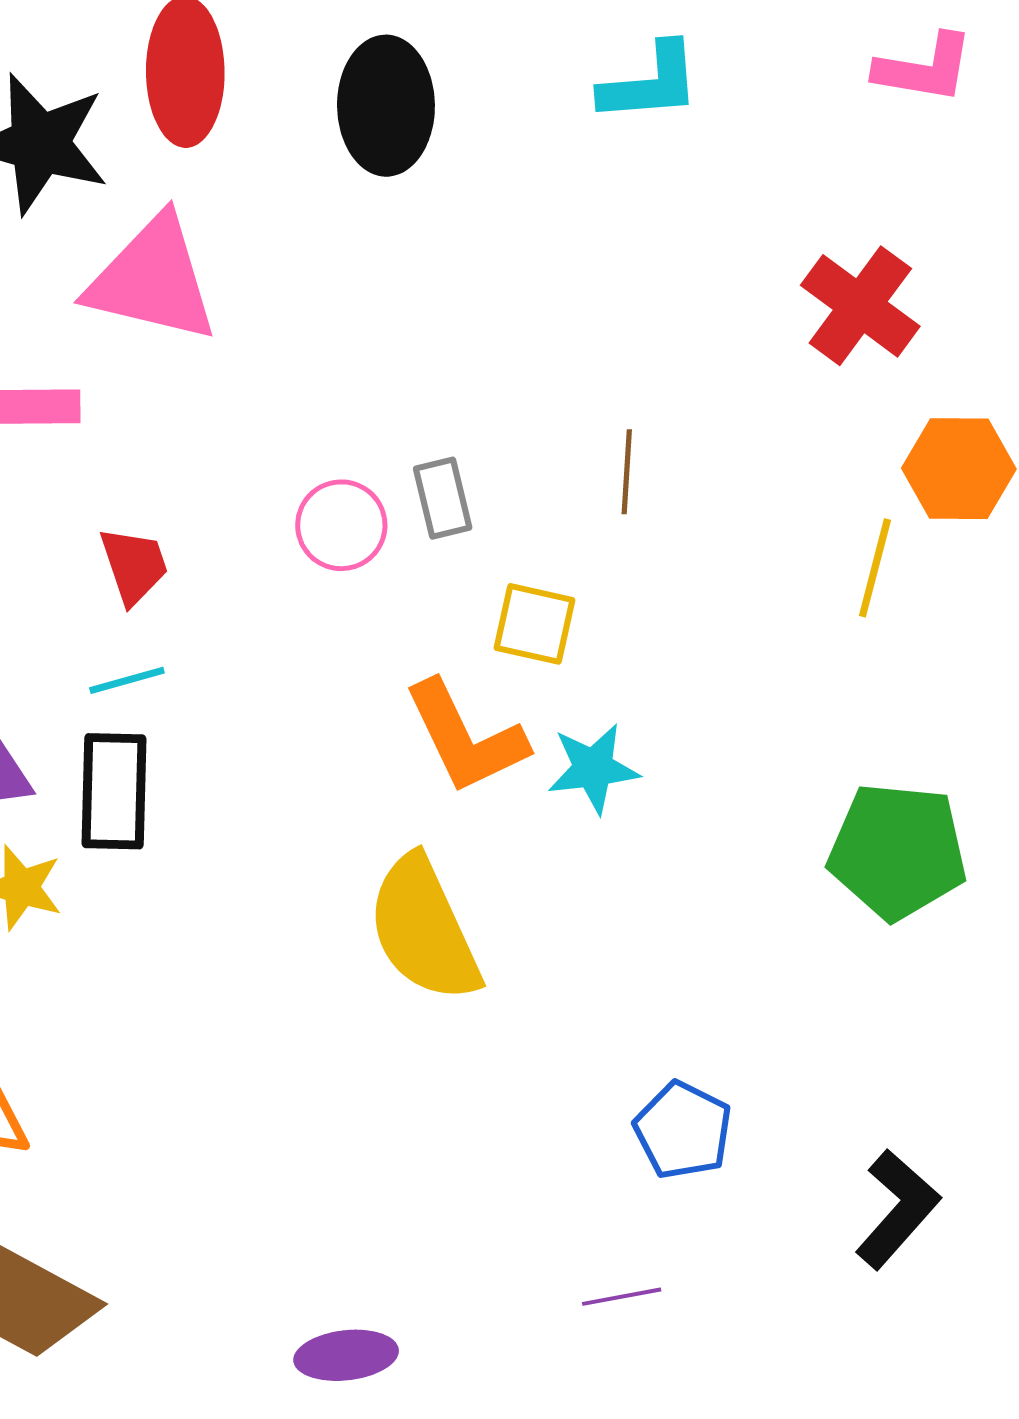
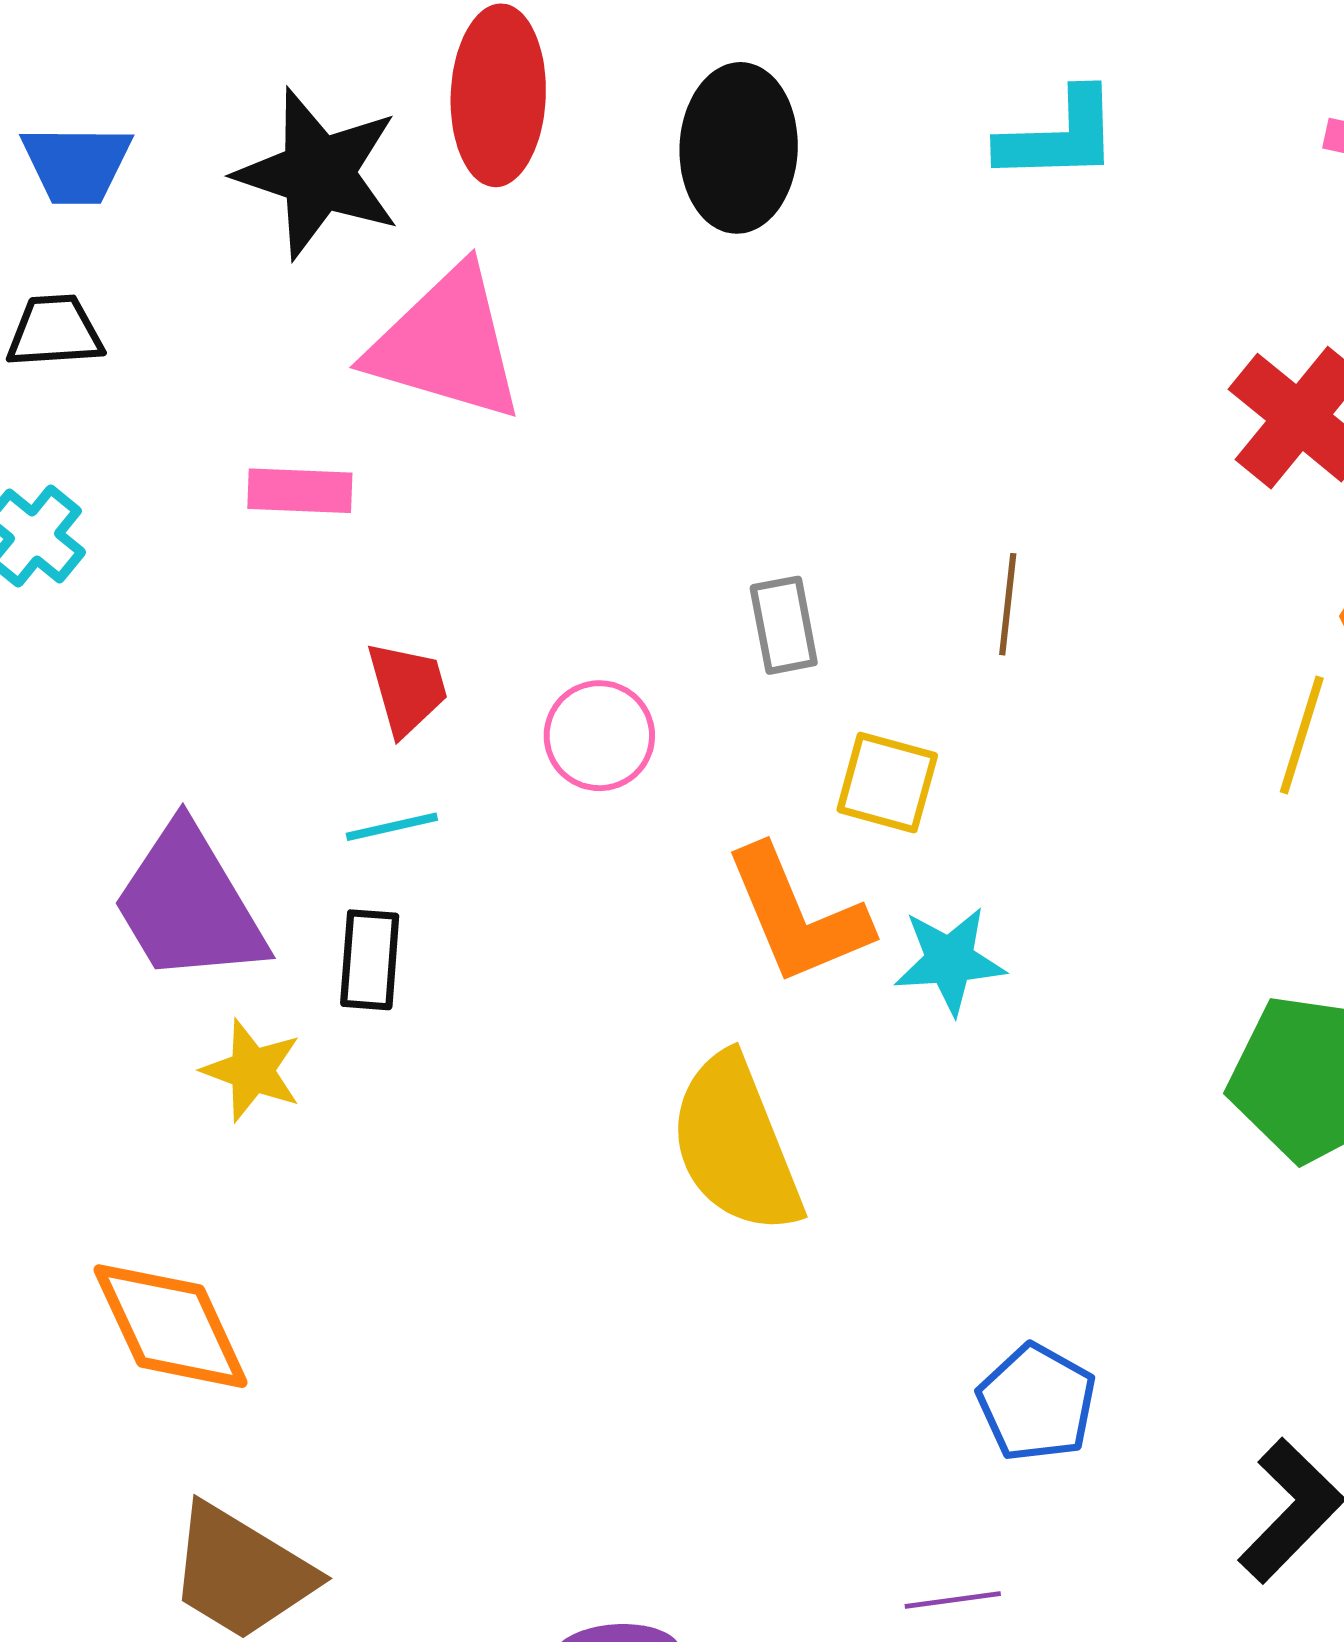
pink circle: (341, 525) -> (599, 736), moved
black rectangle: (114, 791) -> (370, 960), size x0.7

